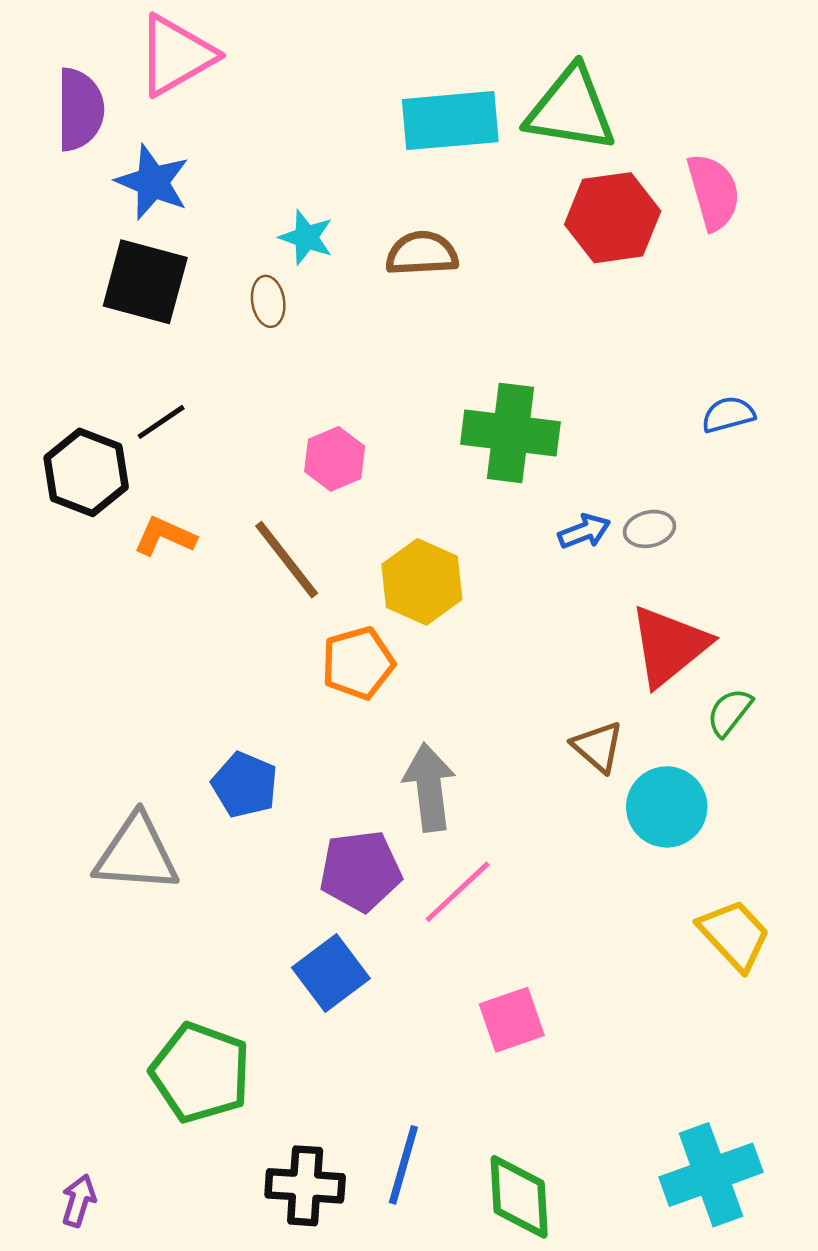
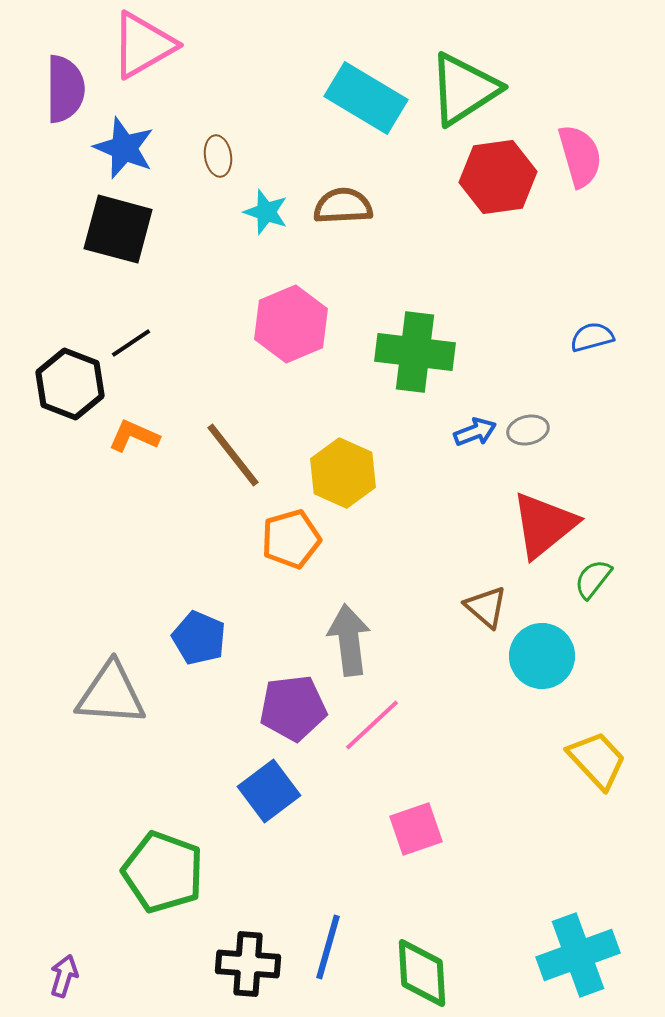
green triangle: (571, 109) -> (464, 89), turned -42
cyan rectangle: (450, 121) -> (366, 98), turned 36
cyan star: (306, 237) -> (266, 212), moved
brown ellipse: (268, 301) -> (218, 156), moved
pink hexagon: (335, 459) -> (291, 324), moved, size x1.5

